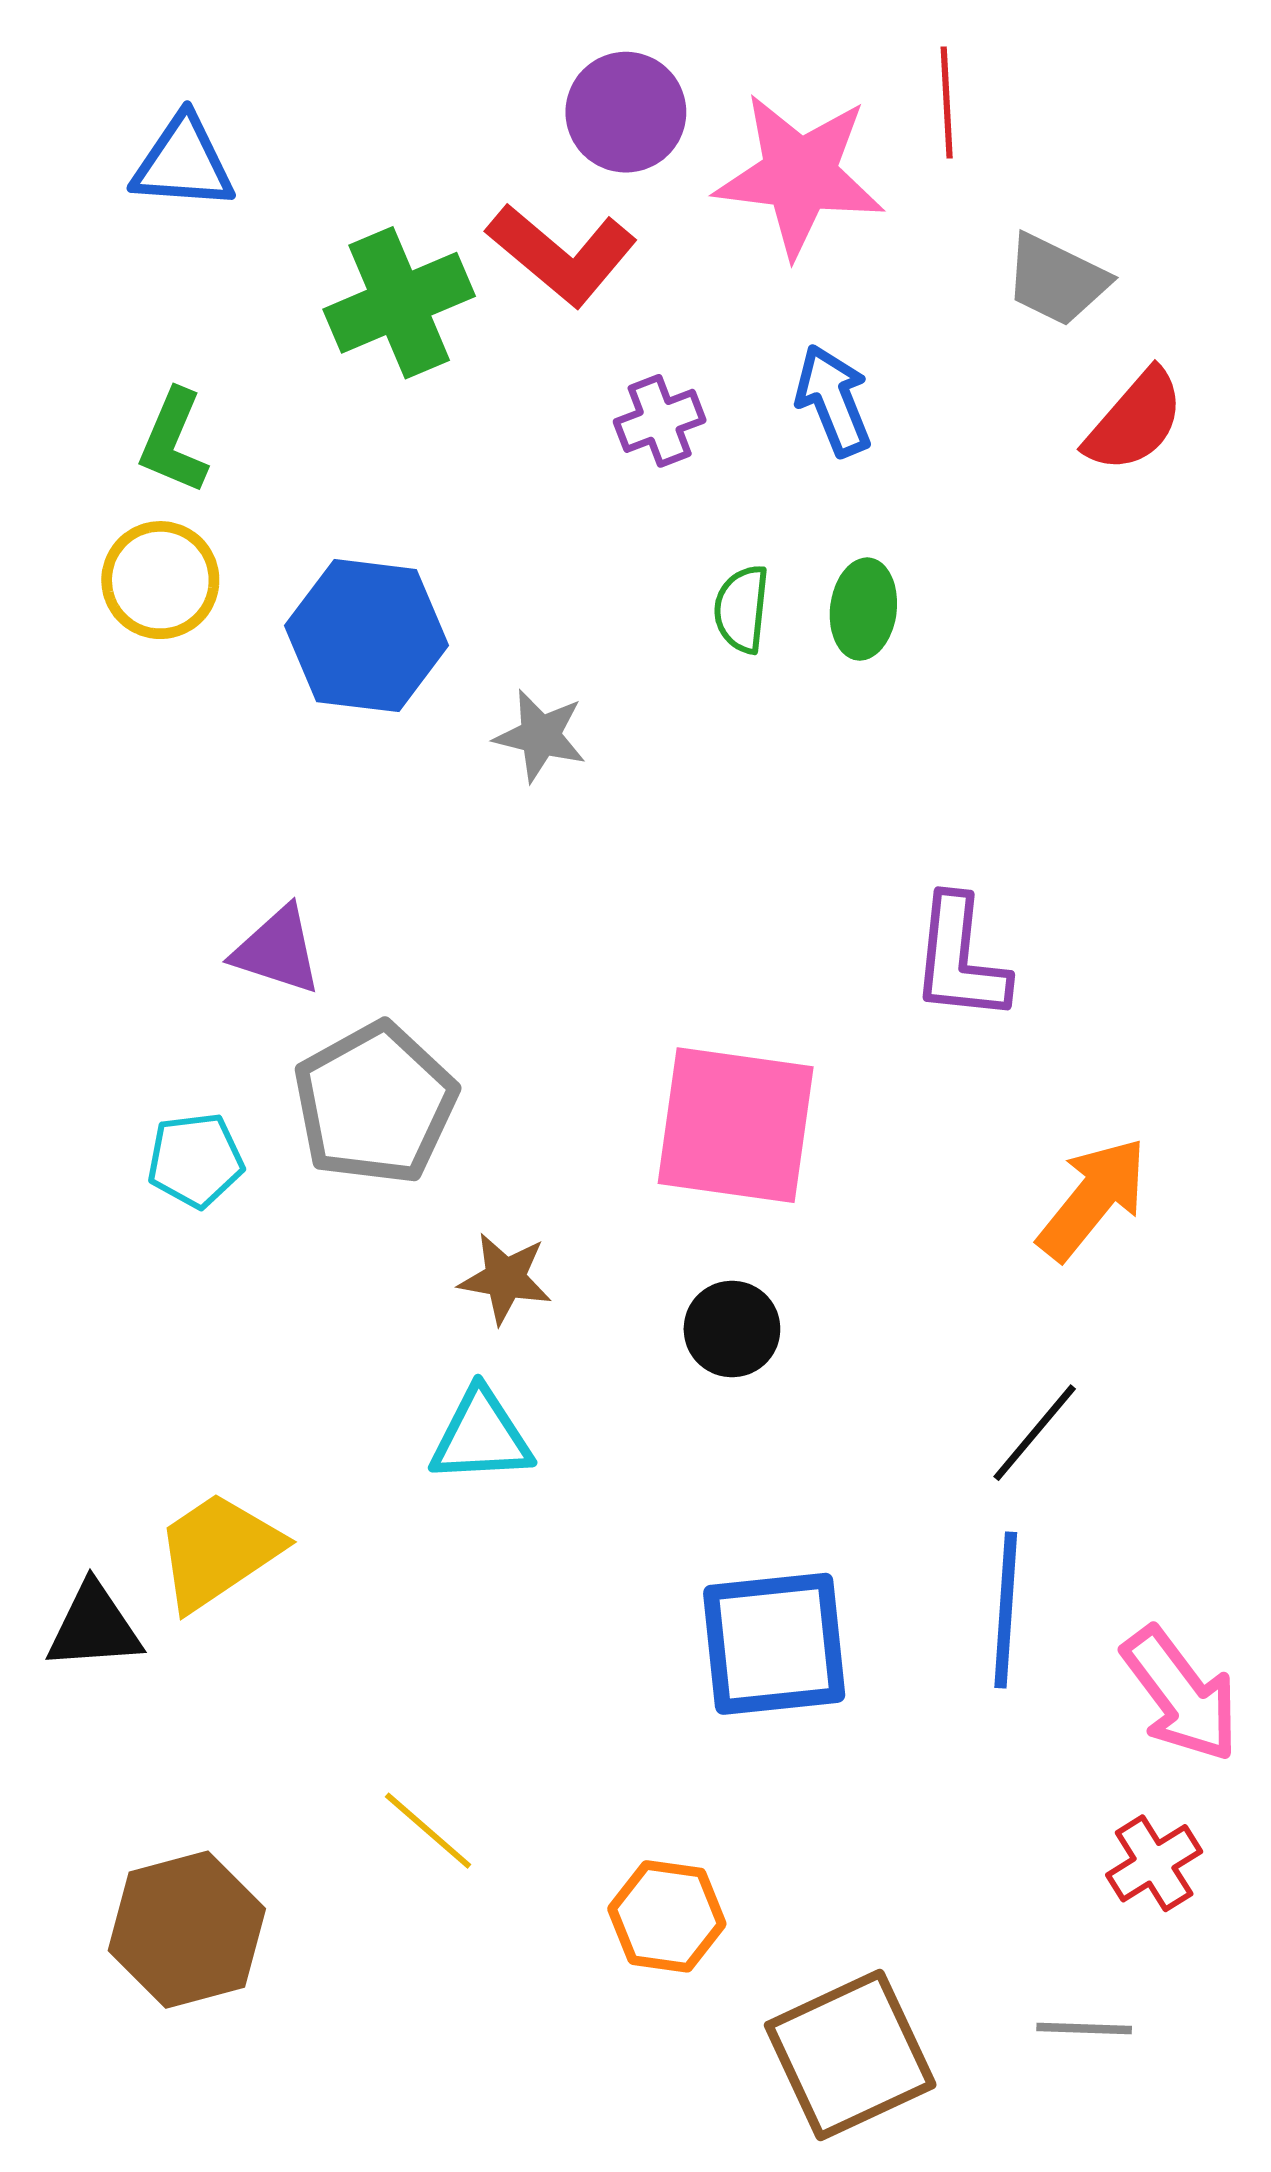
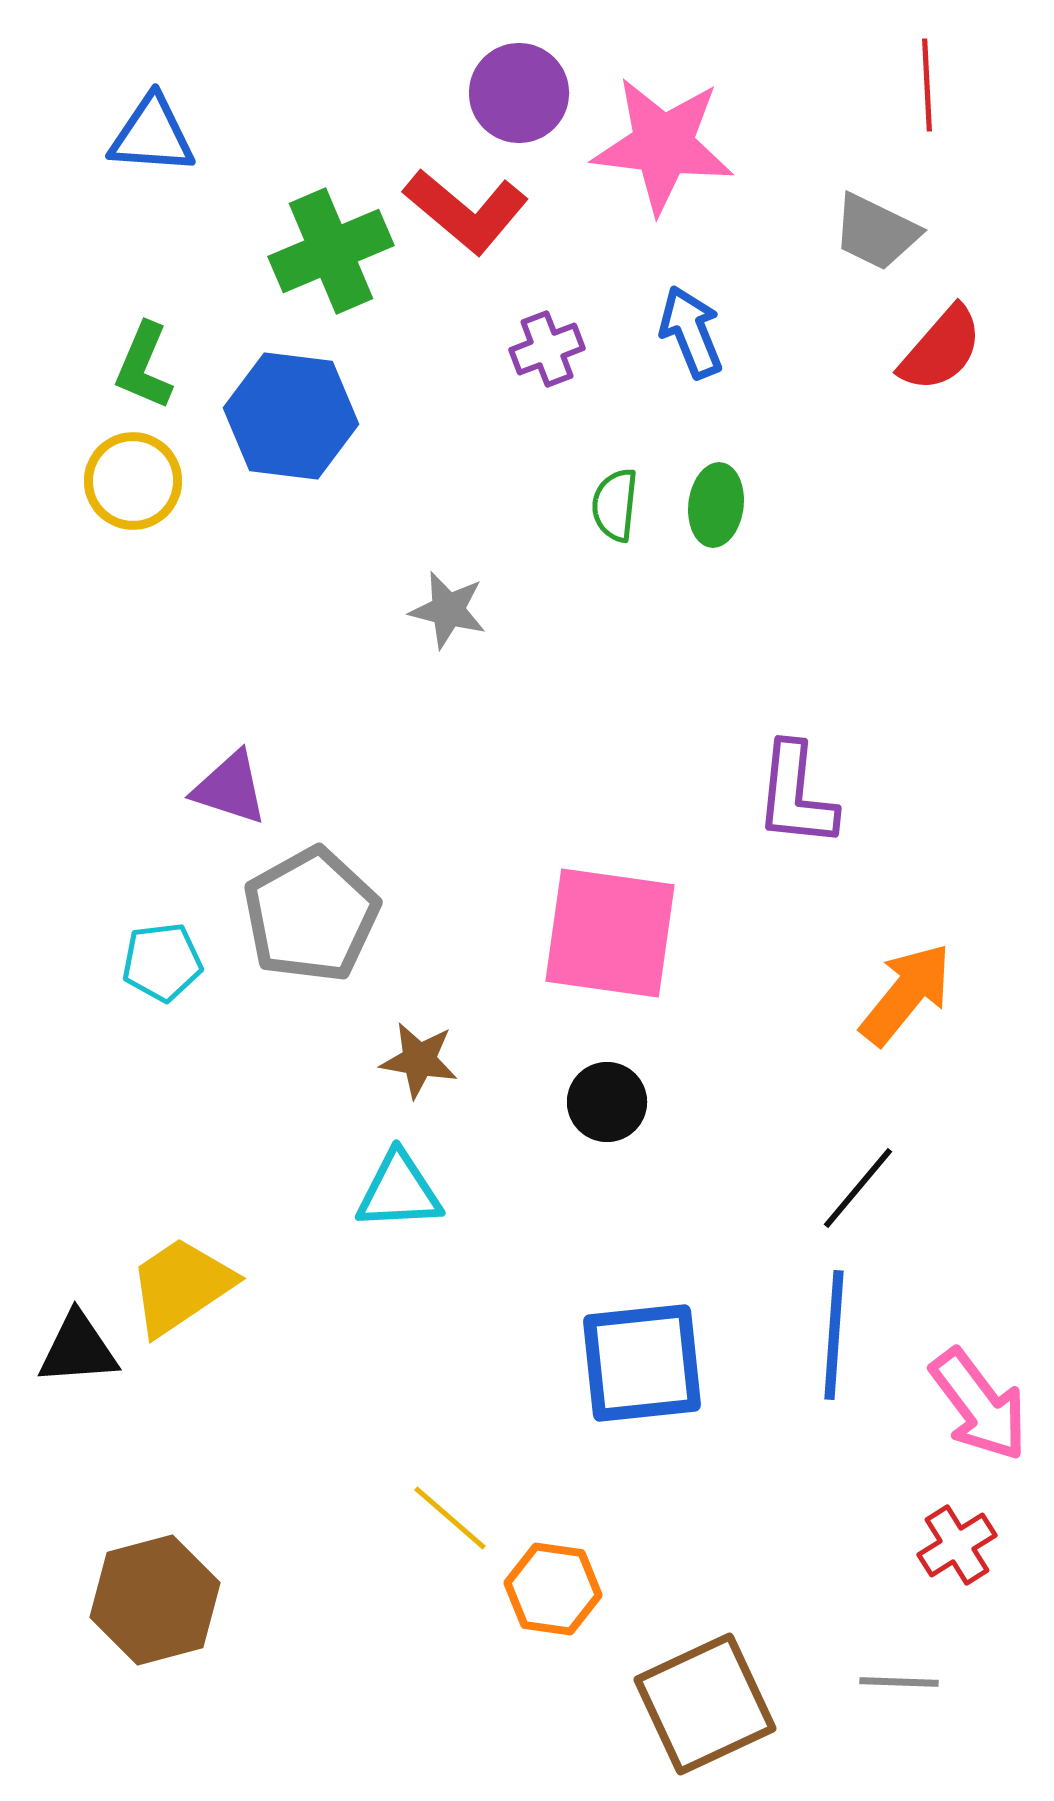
red line: (947, 103) -> (927, 85), moved
blue hexagon: (367, 636) -> (291, 416), moved
yellow line: (428, 1831) -> (450, 1518), moved

